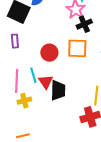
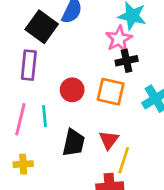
purple rectangle: (15, 41) -> (29, 65), size x1.5
red triangle: (46, 82) -> (109, 140), moved
yellow cross: (24, 101) -> (23, 164), moved

